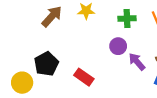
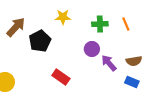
brown arrow: (52, 16) -> (16, 27), moved
black pentagon: (46, 64) -> (40, 41), moved

